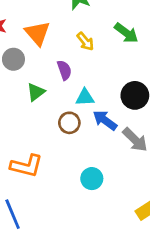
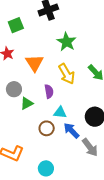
yellow arrow: (85, 41) -> (67, 74), size x1.5
gray circle: (13, 59) -> (14, 89), moved
cyan circle: (92, 179) -> (46, 168), moved

